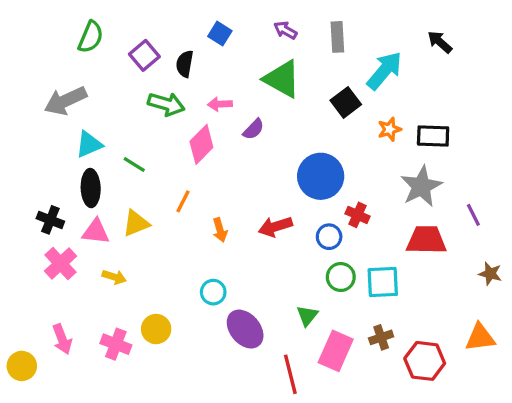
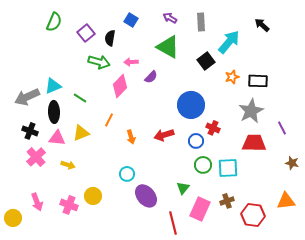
gray arrow: (65, 101) -> (27, 97), moved

